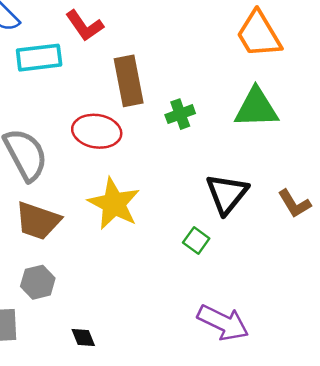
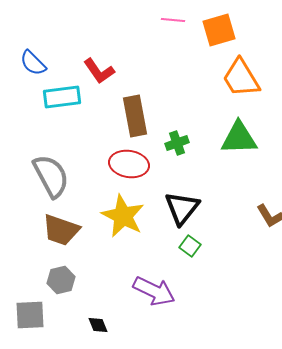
red ellipse: (97, 131) -> (129, 164), moved
black triangle: (227, 194) -> (182, 208), moved
purple arrow: (223, 323) -> (154, 291), moved

